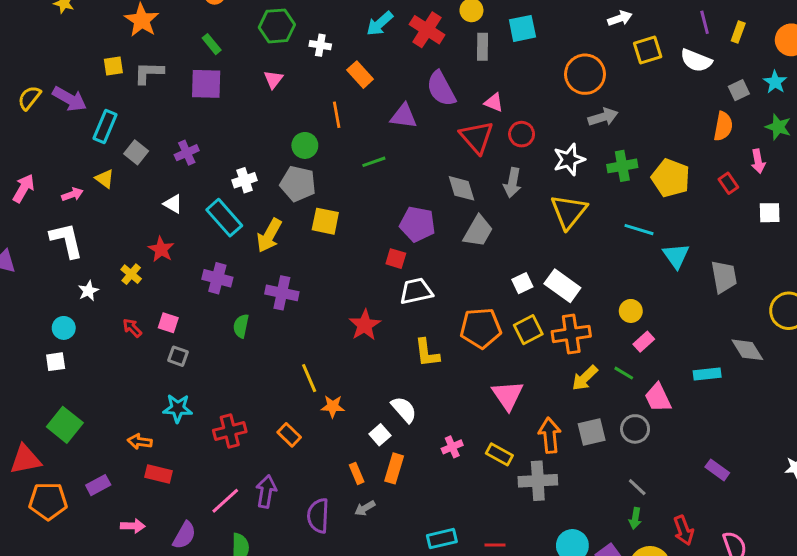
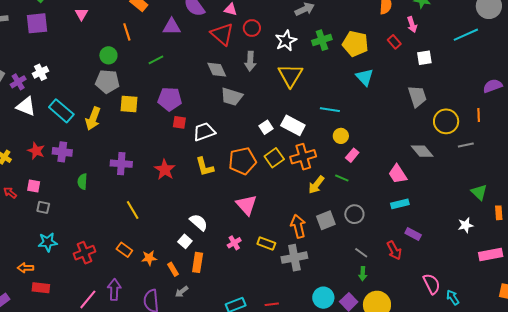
purple cross: (187, 153) -> (18, 82), moved
white cross: (245, 180) -> (41, 72), moved
white triangle: (173, 204) -> (26, 106), size x1.5
purple pentagon: (417, 224) -> (170, 99), moved
cyan line: (639, 230) -> (330, 110), moved
gray trapezoid: (478, 231) -> (232, 97), turned 85
red star: (161, 249) -> (36, 151), moved
cyan triangle: (676, 256) -> (365, 77), moved
gray trapezoid: (724, 277) -> (417, 96), moved
white trapezoid: (416, 291) -> (204, 132), moved
purple cross: (282, 293) -> (121, 164), moved
yellow L-shape: (427, 353) -> (205, 167), moved
cyan rectangle: (707, 374) -> (400, 204), moved
pink triangle: (508, 395) -> (247, 205), moved
pink trapezoid: (658, 398) -> (398, 174), moved
orange star: (333, 406) -> (149, 258), moved
red arrow: (684, 530) -> (394, 250), moved

